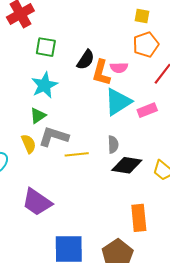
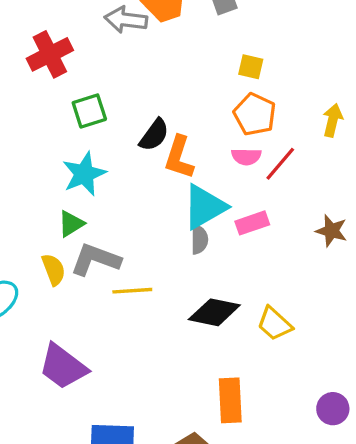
orange pentagon: (146, 45) -> (255, 114), turned -30
green square: (46, 47) -> (89, 111), turned -30
pink semicircle: (119, 68) -> (246, 157), moved
gray semicircle: (113, 144) -> (199, 239), moved

